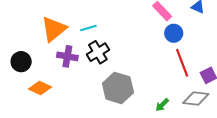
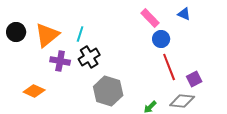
cyan line: (88, 28) -> (80, 34), turned -56
black circle: (21, 62) -> (16, 32), moved

